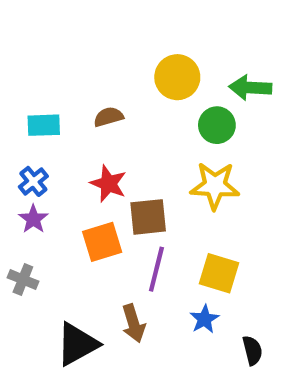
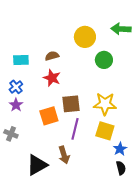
green arrow: (250, 88) -> (121, 29), moved
red star: (108, 184) -> (52, 78), moved
yellow star: (215, 186) -> (105, 104), moved
blue star: (204, 319) -> (120, 149), moved

